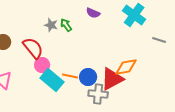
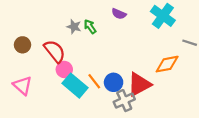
orange diamond: (126, 67) -> (167, 64), moved
orange line: (70, 76) -> (94, 81), turned 42
gray cross: (98, 94) -> (124, 101), turned -30

